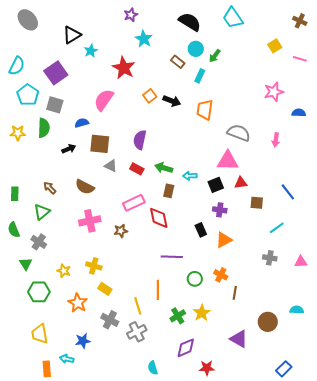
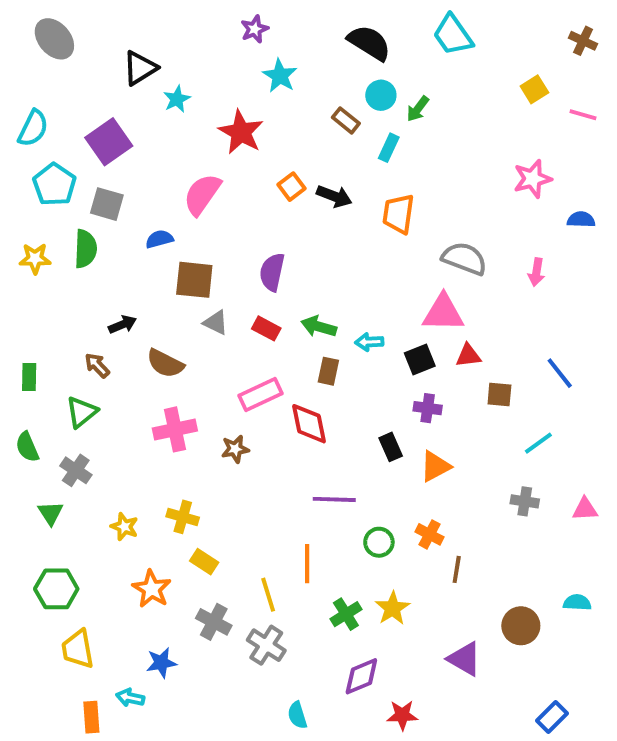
black arrow: (69, 149) -> (122, 325), moved
green hexagon: (39, 292) -> (56, 589), moved
gray cross: (137, 332) -> (266, 645), turned -30

